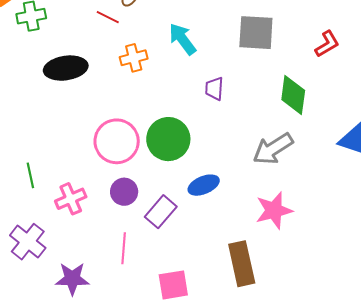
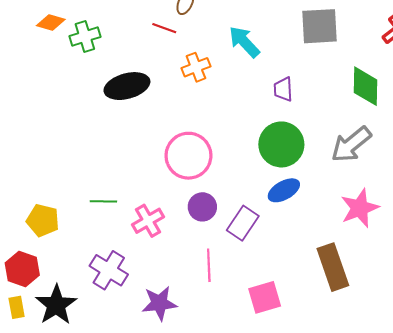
green circle: (168, 139) -> (281, 144), moved
green line: (30, 175) -> (103, 201), turned -70

